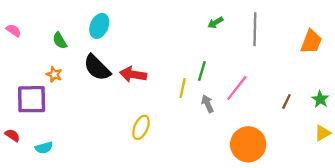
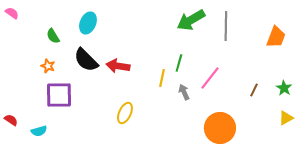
green arrow: (215, 23) -> (191, 20), size x2.0
pink semicircle: (14, 30) -> (12, 13), moved
purple square: (32, 99) -> (59, 95), moved

